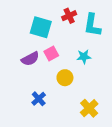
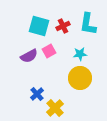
red cross: (69, 16) -> (63, 26), moved
yellow circle: (65, 78) -> (80, 78), moved, size x1.5
yellow cross: (89, 108) -> (55, 108), moved

